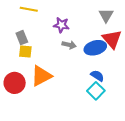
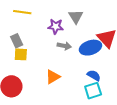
gray triangle: (106, 15) -> (76, 17), moved
orange triangle: (41, 76) -> (53, 77), moved, size x0.7
cyan square: (96, 91) -> (93, 91), turned 30

